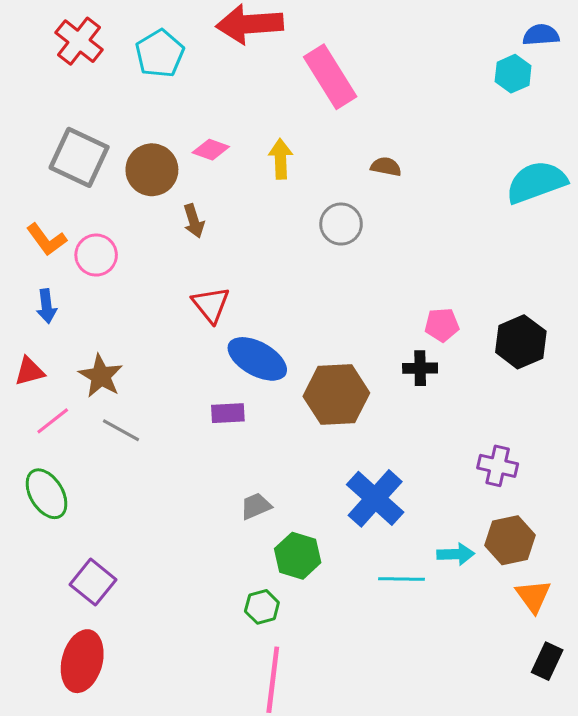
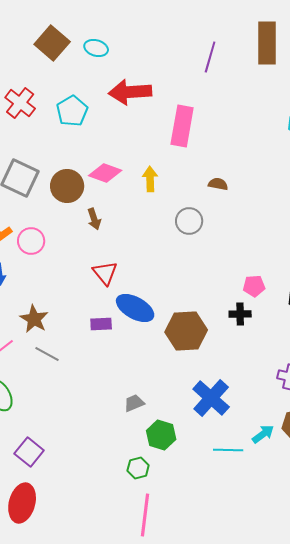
pink rectangle: (330, 77) -> (182, 126), turned 42
pink diamond: (211, 150) -> (105, 173), size x1.4
purple rectangle: (228, 413) -> (101, 324), moved
cyan arrow: (456, 554) -> (263, 434), turned -35

